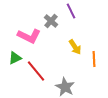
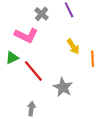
gray cross: (51, 21) -> (42, 14), moved

